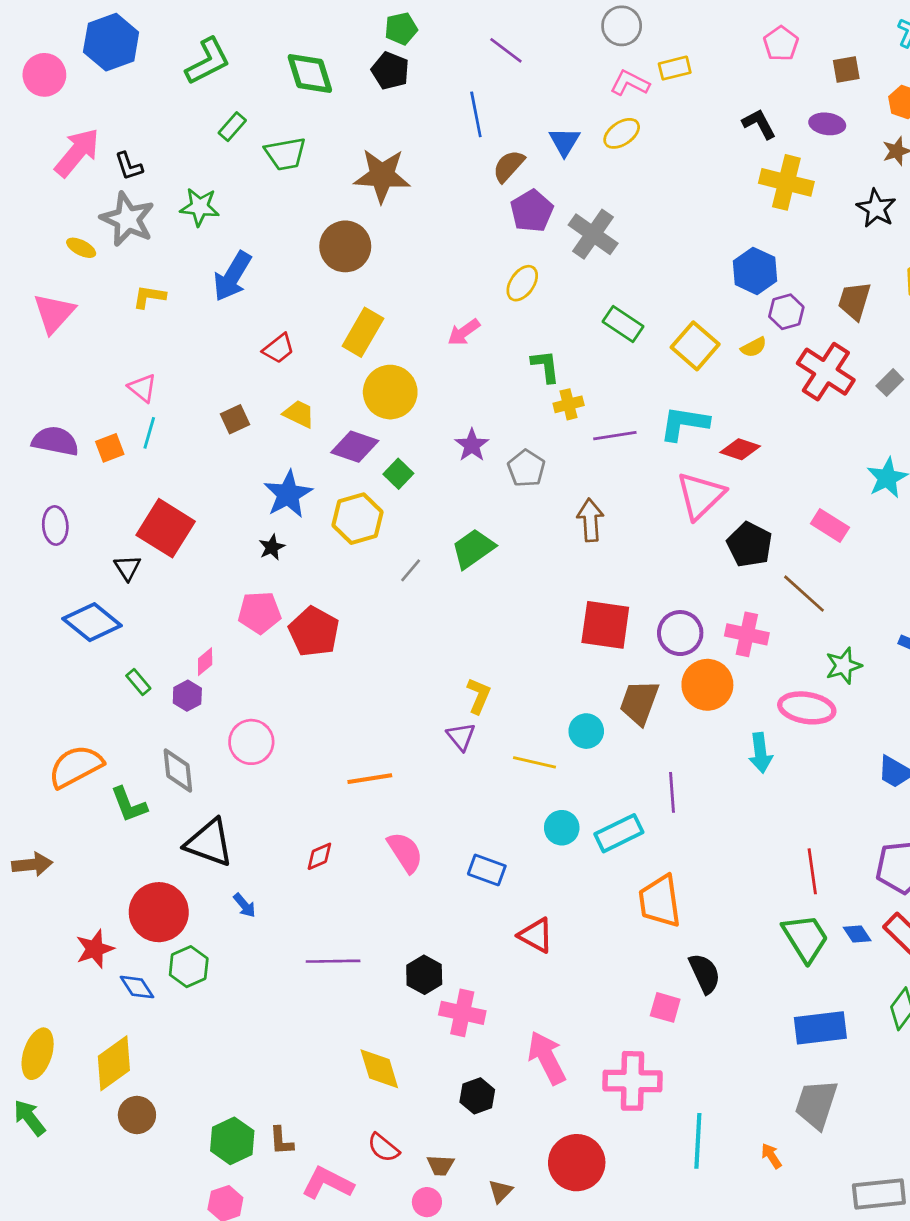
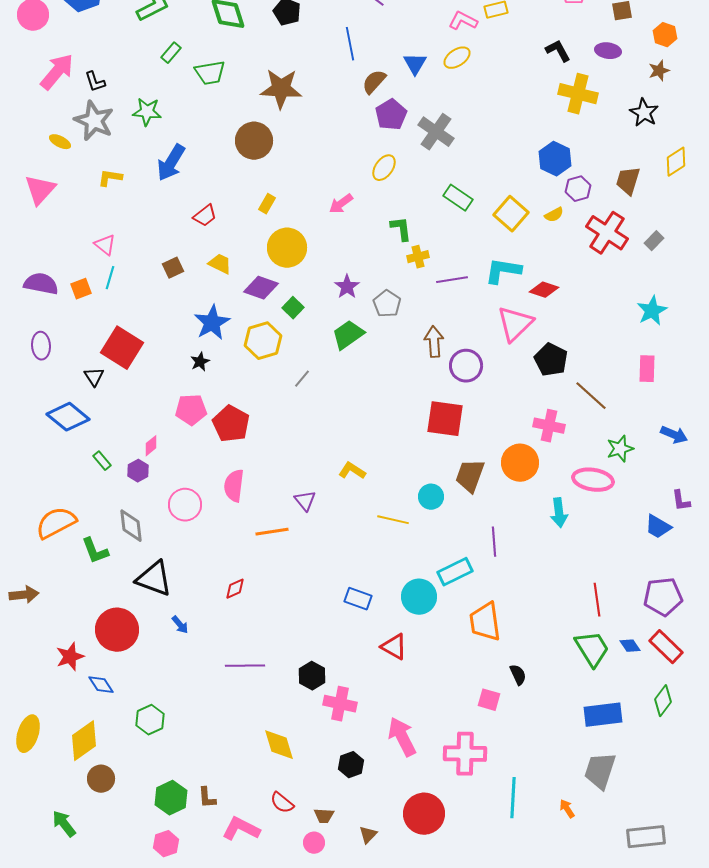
yellow rectangle: (363, 332) -> (267, 204), size x0.6
pink rectangle: (830, 525) -> (647, 369), moved, turned 60
green trapezoid: (473, 549) -> (348, 335), moved
purple circle: (680, 633) -> (466, 366), moved
yellow L-shape: (479, 696) -> (352, 471), turned -80
purple triangle: (461, 737) -> (305, 501), moved
cyan circle: (562, 828) -> (419, 597), moved, size x1.4
pink semicircle: (405, 852) -> (234, 486), moved, turned -140
green hexagon: (189, 967) -> (150, 720), moved
black semicircle: (705, 973) -> (518, 675), size x0.7
green arrow: (29, 1118) -> (64, 824), moved

